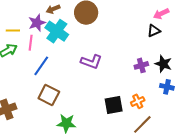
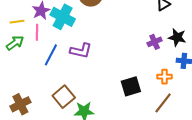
purple L-shape: (91, 62) -> (81, 51), moved
brown square: (49, 95) -> (64, 97), moved, turned 30
orange cross: (138, 101) -> (165, 77), moved, turned 32

